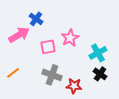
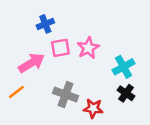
blue cross: (36, 19) -> (45, 24), turned 32
pink arrow: (19, 35) -> (32, 63), moved
pink square: (48, 47) -> (60, 48), moved

